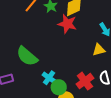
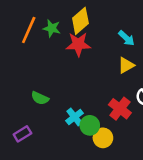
green semicircle: (27, 56) -> (40, 98), size x0.6
cyan cross: (49, 78) -> (75, 117), turned 32

